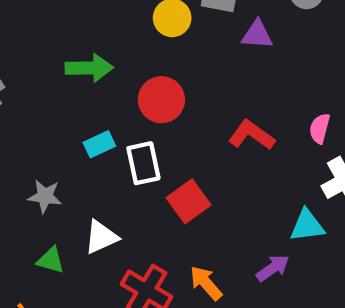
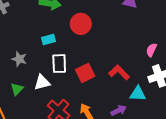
red L-shape: (251, 135) -> (119, 72), moved
white rectangle: (143, 163) -> (59, 64), moved
green triangle: (51, 260) -> (17, 89), turned 48

